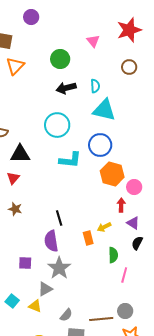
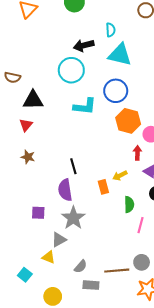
black arrow: (66, 88) -> (84, 45), moved
cyan square: (12, 301) -> (25, 275), moved

